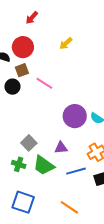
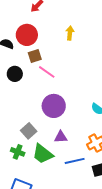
yellow arrow: (66, 43) -> (70, 33), turned 136
brown square: (22, 70) -> (35, 56), moved
purple circle: (75, 116) -> (54, 106), moved

